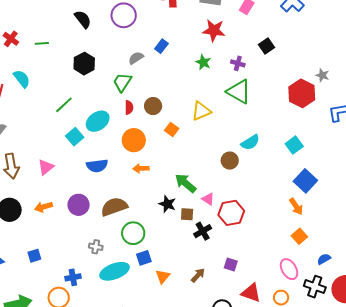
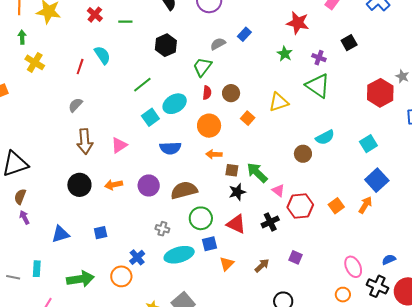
black star: (167, 204) -> (237, 192), turned 30
orange arrow: (296, 206) -> (365, 205), turned -120
brown square: (187, 214) -> (232, 170), moved
orange square: (299, 236) -> (336, 206), moved
blue cross: (73, 277) -> (137, 257), turned -35
red triangle: (251, 293) -> (236, 224), moved

